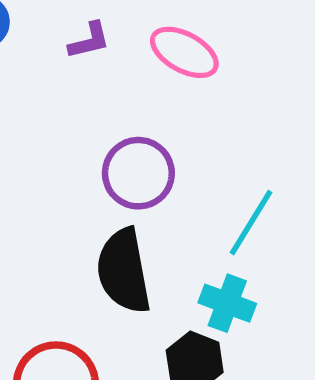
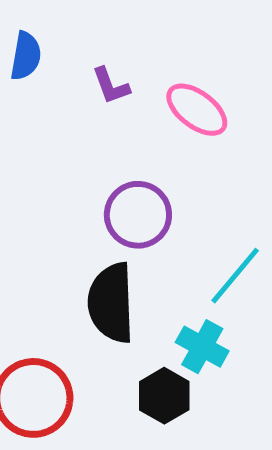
purple L-shape: (89, 41) -> (111, 86), turned 75

